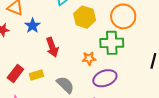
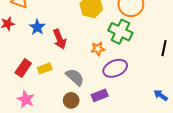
blue star: (33, 26) -> (37, 27), moved
green cross: (112, 43) -> (120, 32), turned 30

